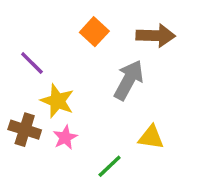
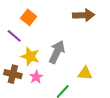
orange square: (94, 32) -> (29, 17), moved
gray arrow: (129, 80) -> (57, 52), moved

